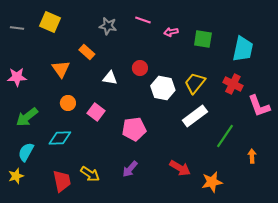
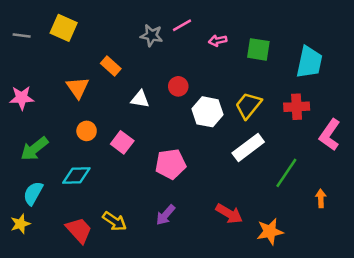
pink line: (143, 20) -> (182, 25), turned -49
gray star: (108, 26) -> (151, 35), moved
red cross: (233, 84) -> (297, 107), turned -30
pink L-shape: (259, 106) -> (330, 135), turned 55
red trapezoid: (62, 181) -> (79, 230), turned -30

